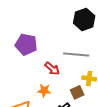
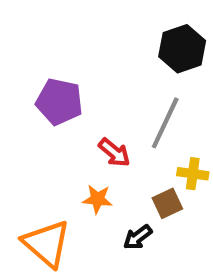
gray line: (76, 54) -> (165, 123), turned -70

